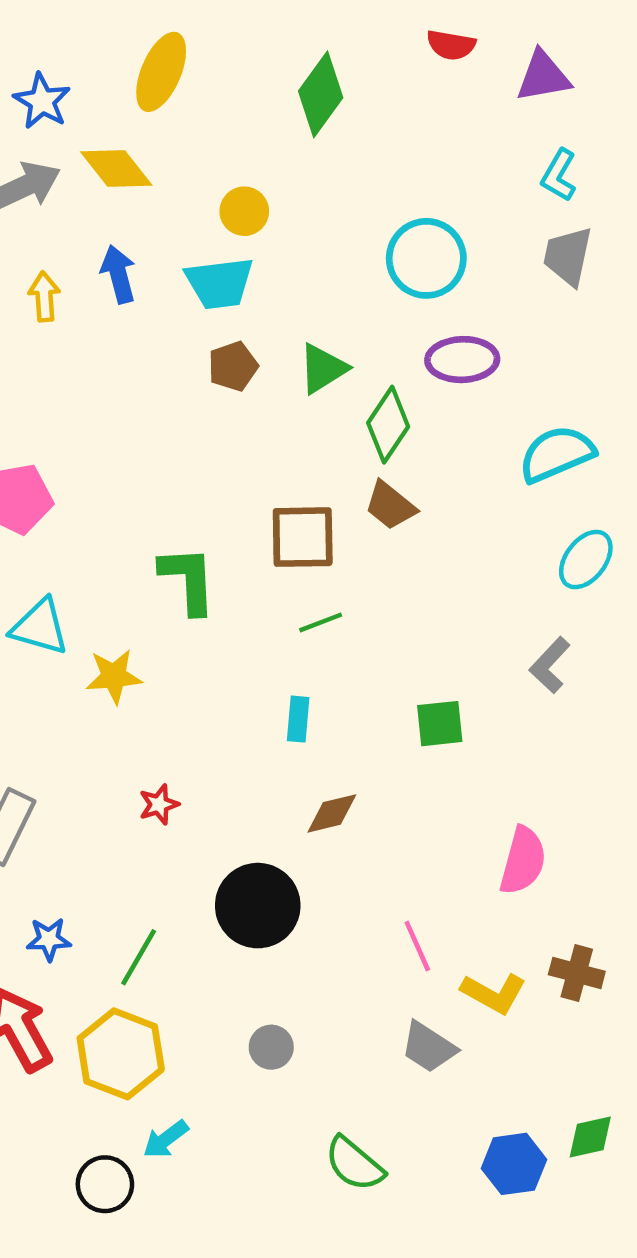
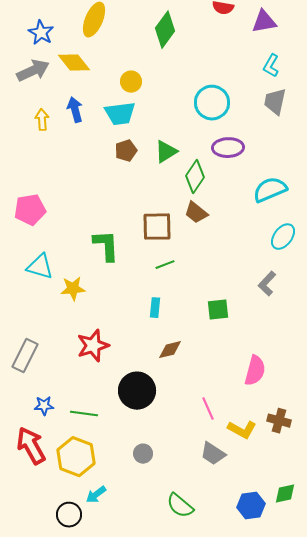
red star: (159, 804) -> (93, 346), size x1.8
green line: (139, 957) -> (84, 414), turned 68

